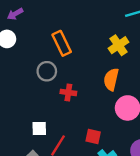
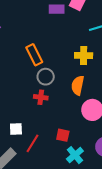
yellow cross: (118, 45) -> (84, 56), turned 36
gray circle: (47, 71) -> (46, 77), moved

